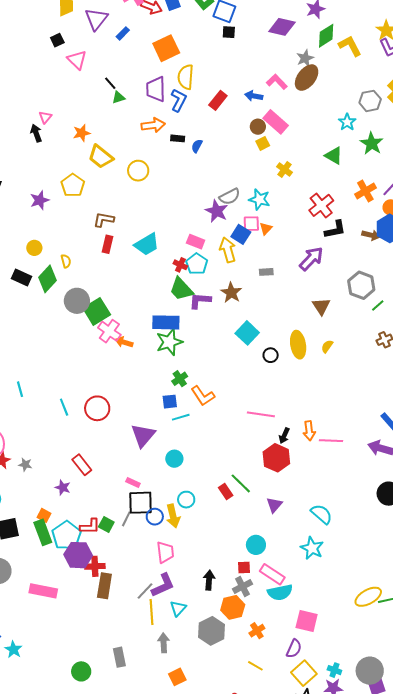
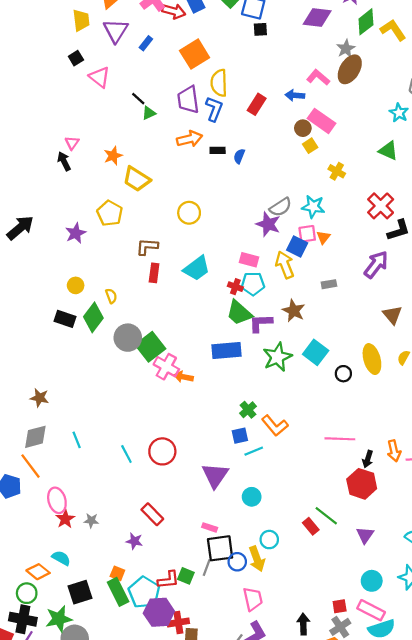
yellow circle: (138, 171) -> (189, 213), moved
cyan pentagon: (197, 264) -> (253, 284), turned -30
green star: (169, 342) -> (277, 357), moved
cyan circle: (256, 545) -> (372, 581), moved

